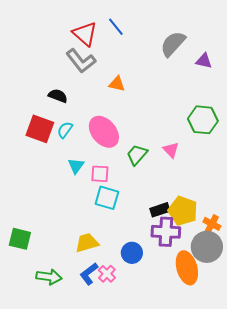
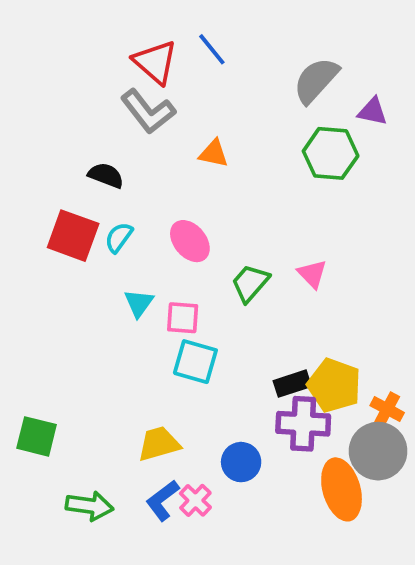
green hexagon: (203, 120) -> (331, 153), moved
pink ellipse: (104, 132) -> (190, 241), size x0.7

